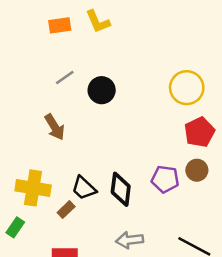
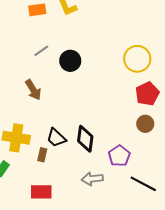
purple pentagon: (165, 179) -> (119, 156), moved, turned 30
brown rectangle: (66, 210) -> (42, 155), turned -32

